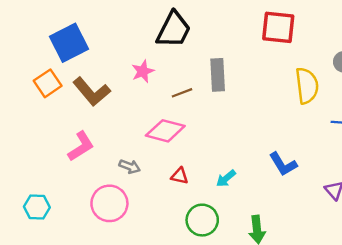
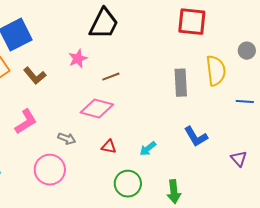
gray rectangle: (218, 75) -> (181, 83), moved
brown L-shape: (92, 92) -> (35, 76), size x0.7

